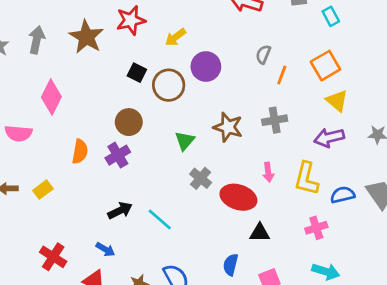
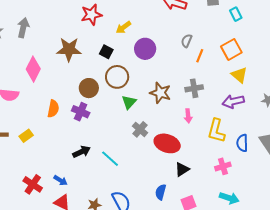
brown star: (86, 37) -> (69, 49), moved, turned -30
black square: (137, 73) -> (106, 52), moved
brown circle: (169, 85) -> (117, 77), moved
purple cross: (118, 155) -> (81, 112), turned -36
pink arrow: (268, 172) -> (188, 116), moved
blue semicircle: (343, 195) -> (242, 143), turned -78
black triangle: (260, 233) -> (182, 169), turned -35
blue arrow: (105, 249) -> (60, 180), moved

